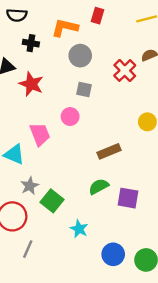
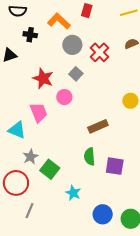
orange L-shape: (65, 28) -> (59, 21), turned 30
red cross: (125, 71) -> (99, 52), moved
red star: (31, 84) -> (43, 78), moved
gray square: (84, 90) -> (76, 74), turned 32
green semicircle: (99, 187) -> (89, 157), turned -66

